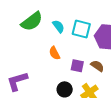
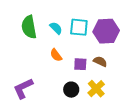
green semicircle: (32, 21) -> (29, 27), turned 125

